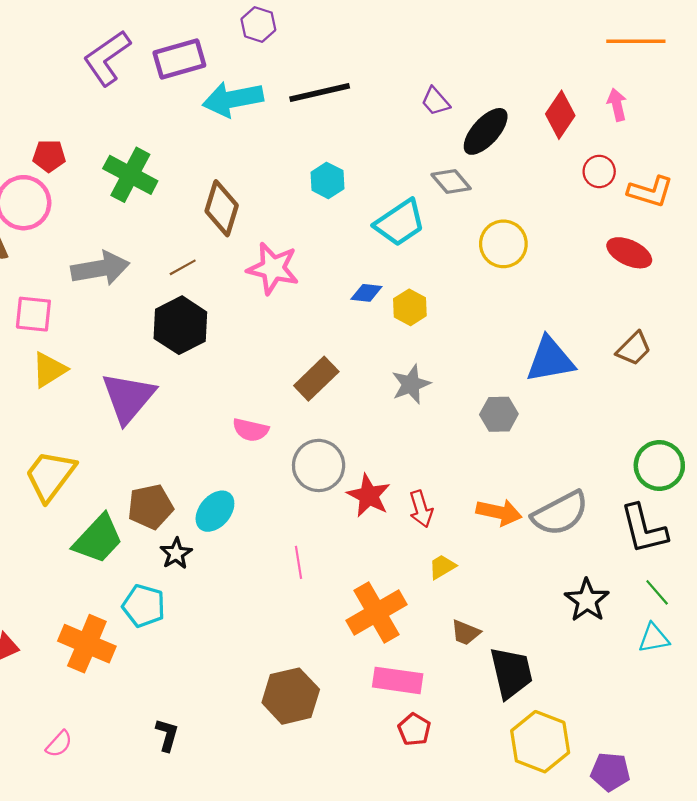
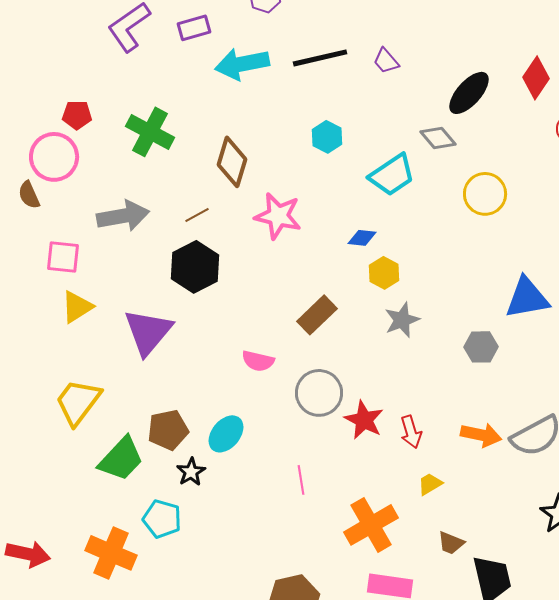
purple rectangle: (179, 59) -> (194, 28), size x0.7
purple trapezoid: (435, 101) -> (386, 61), moved
yellow hexagon: (410, 307) -> (384, 273), moved

